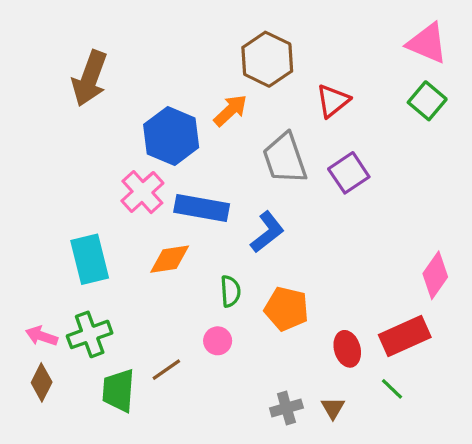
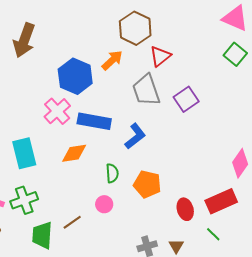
red triangle: (333, 101) -> (160, 56), moved

